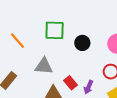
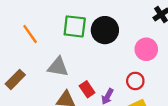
black circle: (82, 43) -> (105, 30), moved, size x1.5

